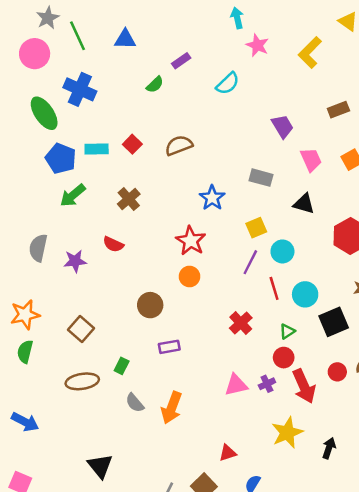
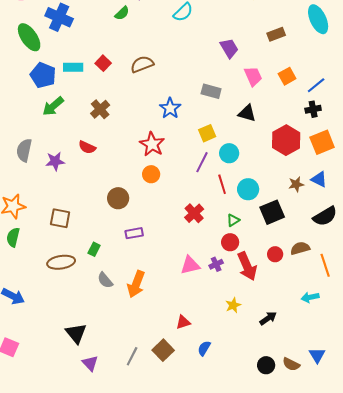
brown square: (81, 329) -> (60, 218), turned -30
yellow star: (287, 433) -> (233, 305), size x0.6
black arrow: (329, 448) -> (268, 318), turned 36

